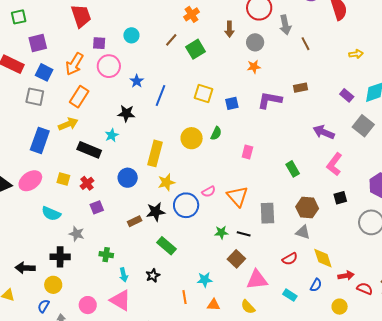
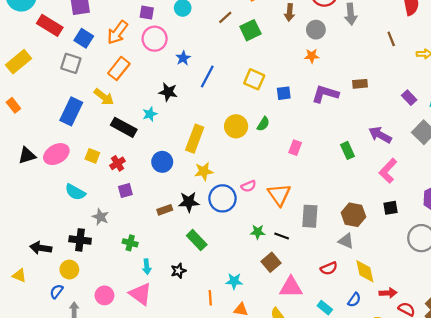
brown line: (306, 44) -> (391, 39), moved
yellow arrow: (68, 124) -> (104, 97), turned 54
green rectangle: (293, 169) -> (347, 150), moved

